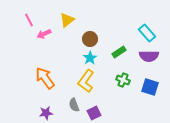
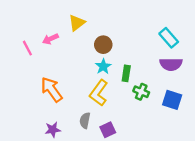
pink line: (29, 20) -> (27, 48), moved
green rectangle: (119, 52) -> (126, 73), moved, turned -48
gray semicircle: (74, 105) -> (85, 120), turned 32

